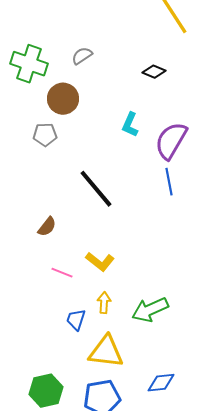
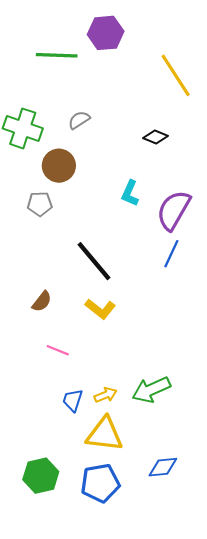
blue line: (169, 182) -> (171, 254), turned 36
yellow L-shape: (100, 262) -> (100, 309), moved
yellow arrow: (104, 303) -> (106, 395), moved, turned 65

